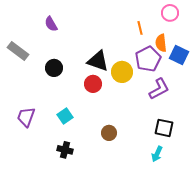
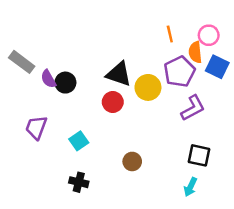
pink circle: (170, 13) -> (209, 35), moved
purple semicircle: (51, 24) -> (48, 79), moved
purple trapezoid: (26, 117) -> (36, 127), moved

